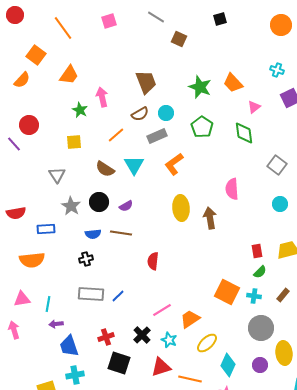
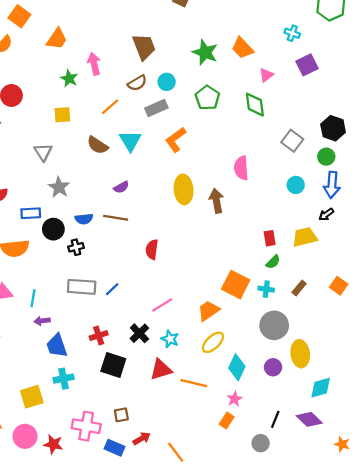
black circle: (99, 202) -> (53, 229), moved
orange trapezoid: (190, 319) -> (208, 311), moved

